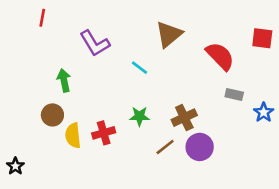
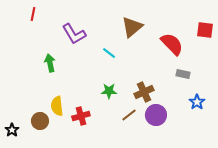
blue star: (264, 112) -> (197, 102), moved
brown circle: (52, 115) -> (40, 121), moved
red cross: (104, 133) -> (81, 116), moved

